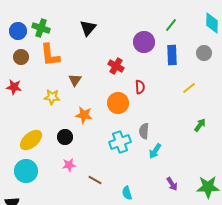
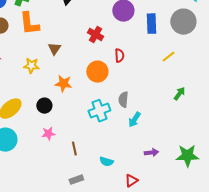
gray circle: (204, 53) -> (183, 22), size x1.6
brown line: (95, 180) -> (74, 149), turned 48
purple arrow: (172, 184) -> (151, 153), turned -64
cyan semicircle: (127, 193) -> (106, 162), turned -56

